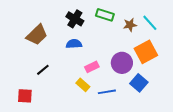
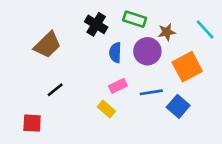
cyan line: (150, 23) -> (205, 29), moved
blue semicircle: (74, 44) -> (115, 53), moved, turned -84
purple circle: (122, 63) -> (147, 51), moved
blue line: (107, 92) -> (151, 92), moved

